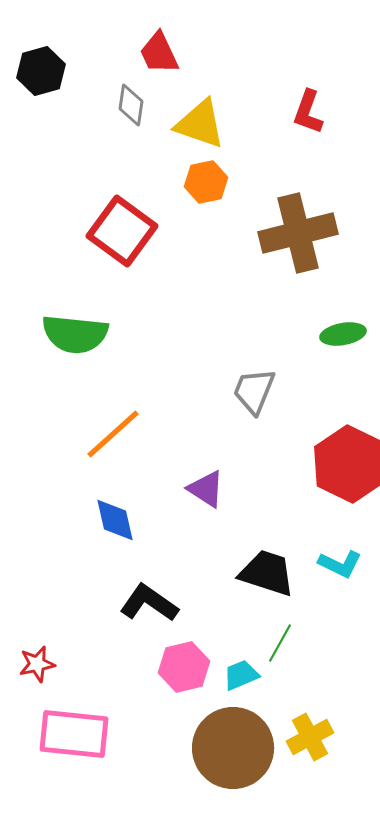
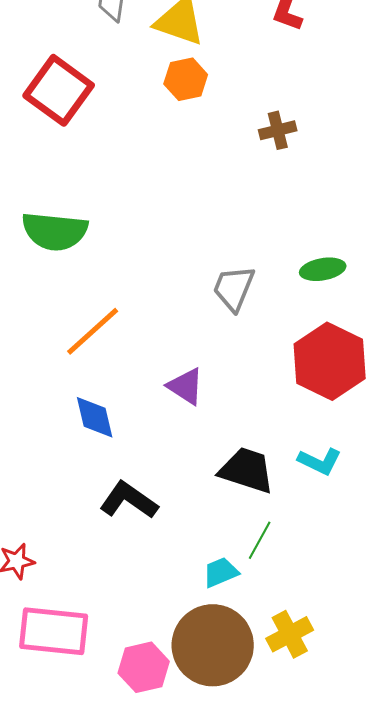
red square: (122, 231) -> (59, 90), moved
brown cross: (298, 233) -> (278, 130), size x0.5
green ellipse: (343, 334) -> (323, 269), moved
pink hexagon: (184, 667) -> (144, 667), moved

